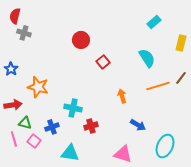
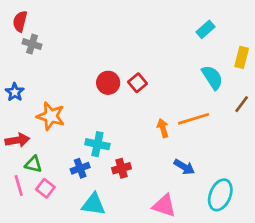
red circle: (81, 40) -> (108, 83), moved
cyan semicircle: (147, 58) -> (212, 77), moved
orange line: (158, 86) -> (194, 119), moved
blue cross: (52, 127) -> (80, 168), moved

